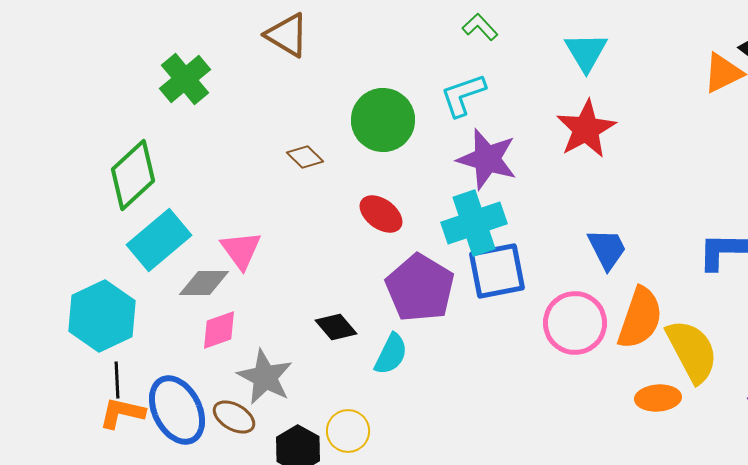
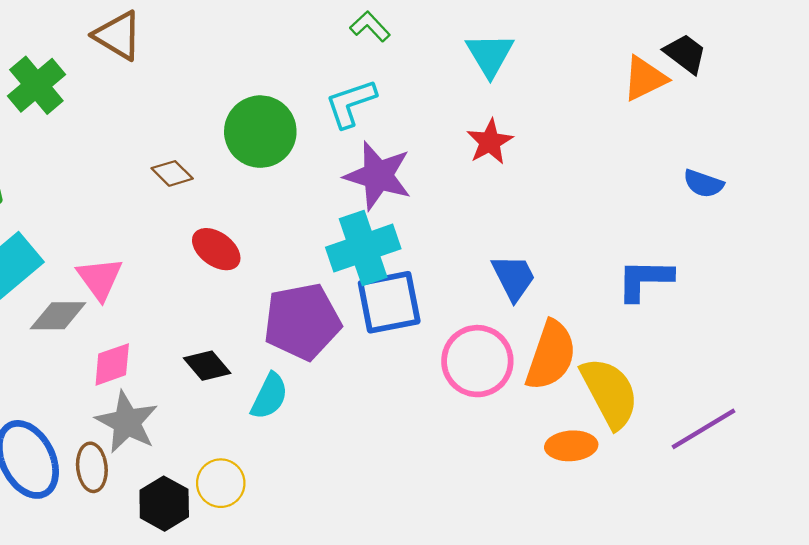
brown triangle: (287, 35) -> (118, 35), moved
red star: (586, 129) -> (490, 142), size x0.7
red ellipse: (381, 214) -> (216, 249), moved
purple pentagon: (420, 288) -> (302, 322), turned 30
pink diamond: (219, 330) -> (112, 364), moved
brown ellipse: (234, 417) -> (92, 467), turned 54

